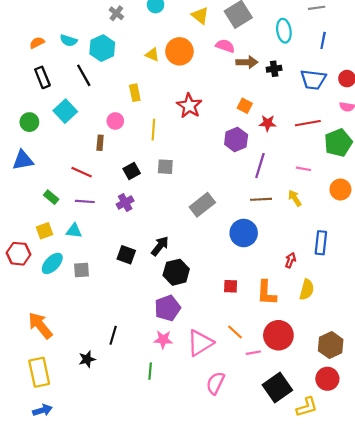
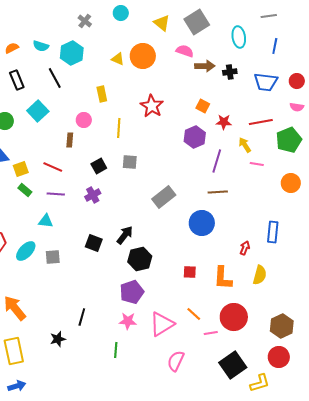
yellow arrow: (295, 198) -> (245, 145), moved
yellow square: (45, 231) -> (21, 169), moved

